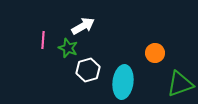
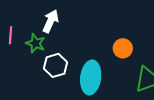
white arrow: (83, 26) -> (51, 21), turned -35

